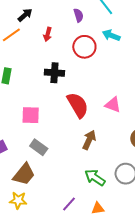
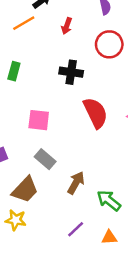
brown arrow: (89, 140) -> (76, 183), moved

